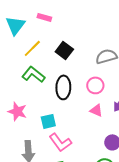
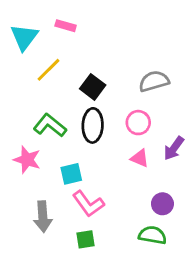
black square: (64, 50) -> (93, 87), moved
green L-shape: (33, 74) -> (50, 125), moved

